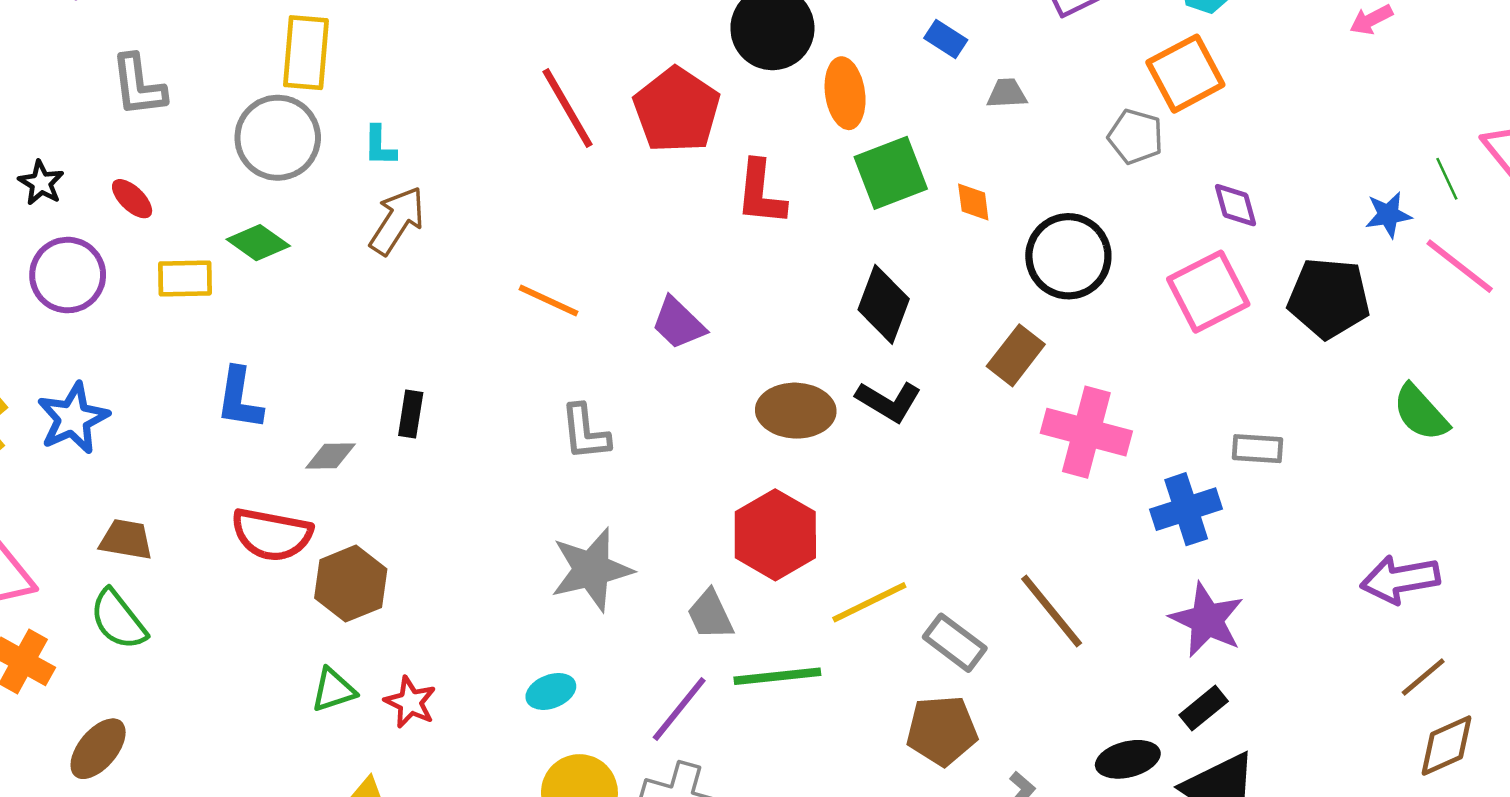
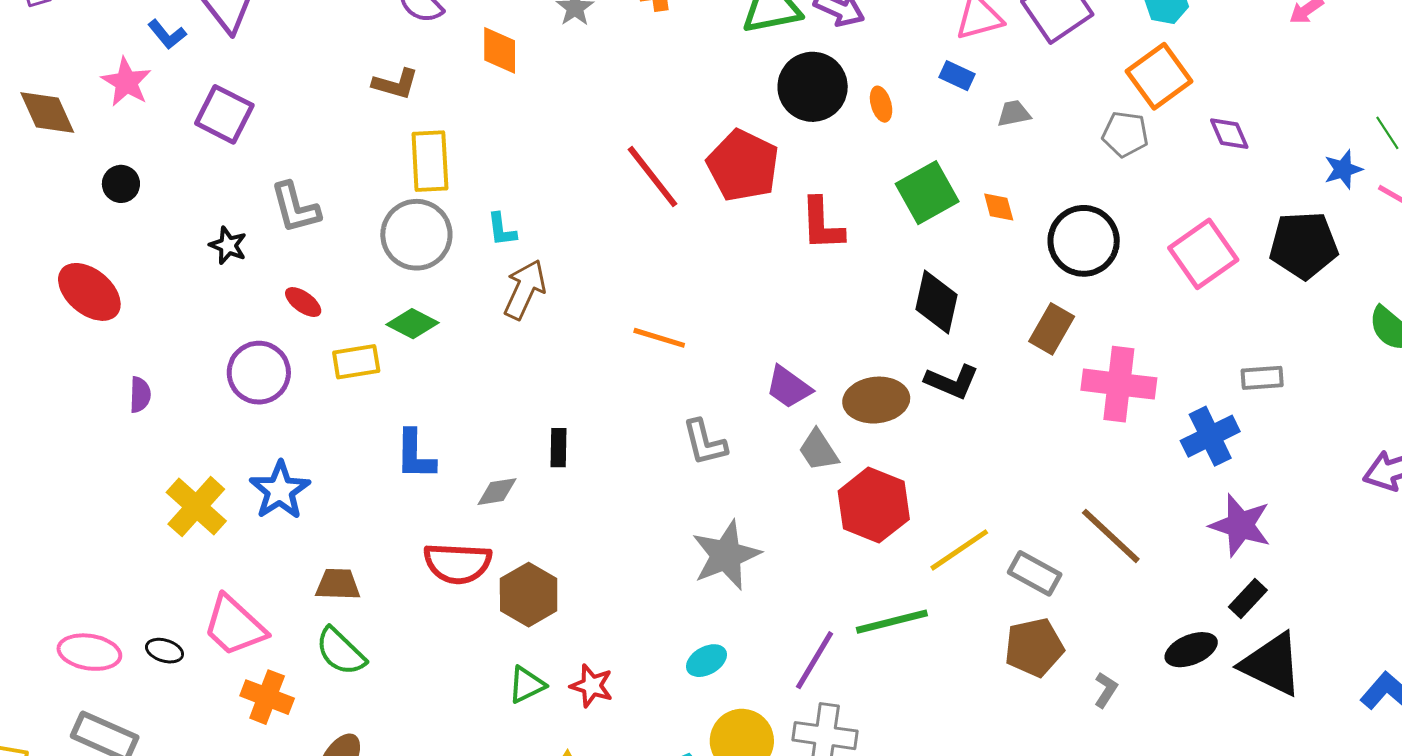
orange ellipse: (845, 93) -> (881, 104), moved, size x0.6
black star: (41, 183) -> (228, 245), moved
purple diamond: (1235, 205) -> (1229, 134), moved
purple trapezoid: (678, 323) -> (789, 387), moved
gray trapezoid: (710, 615) -> (819, 450), moved

